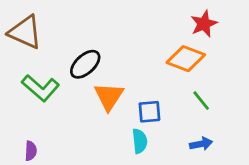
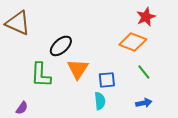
green L-shape: (41, 88) -> (41, 75), moved, turned 52
purple semicircle: (31, 151) -> (22, 108), turned 32

